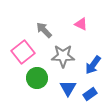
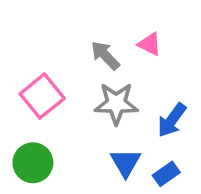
gray arrow: (44, 30) -> (105, 55), moved
green circle: (37, 78) -> (33, 163), moved

